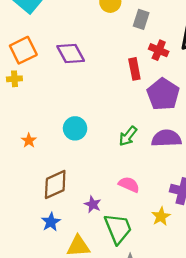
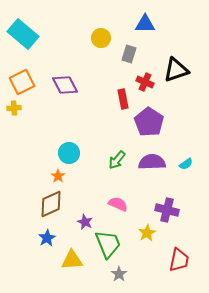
orange star: (29, 140) -> (58, 176), moved

